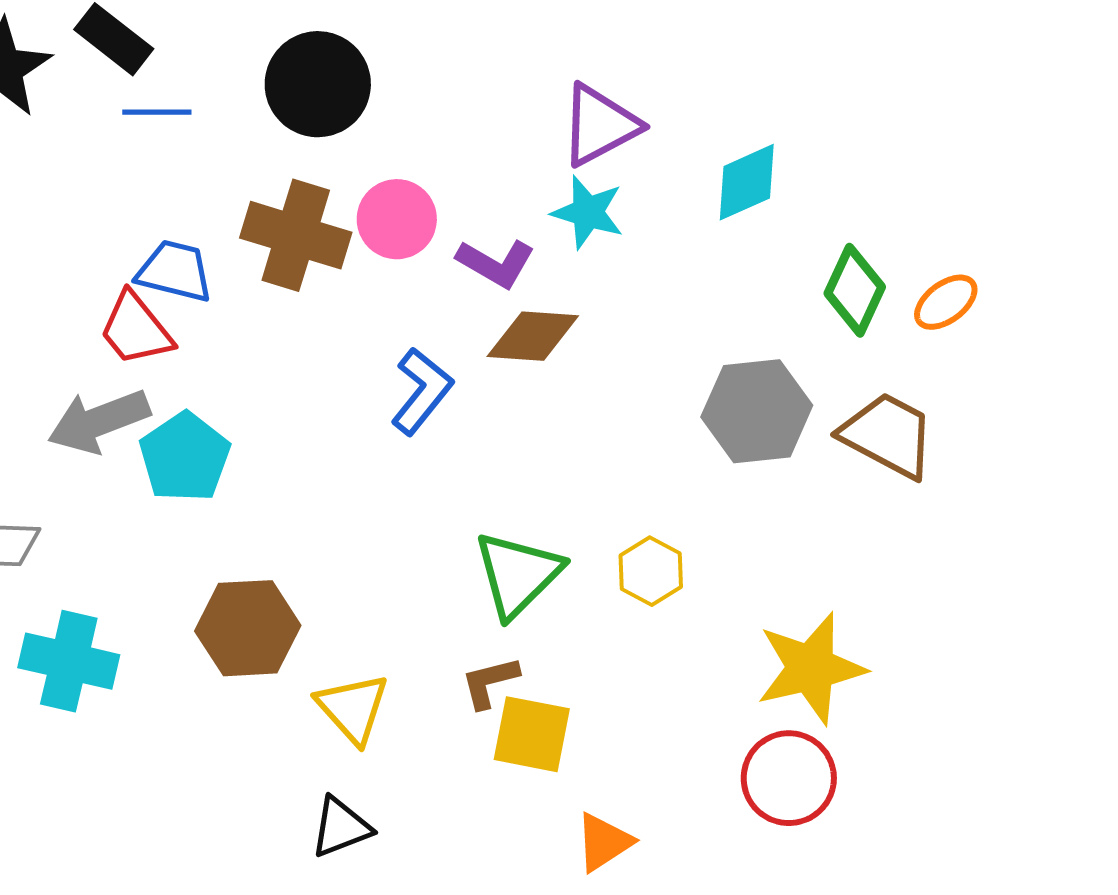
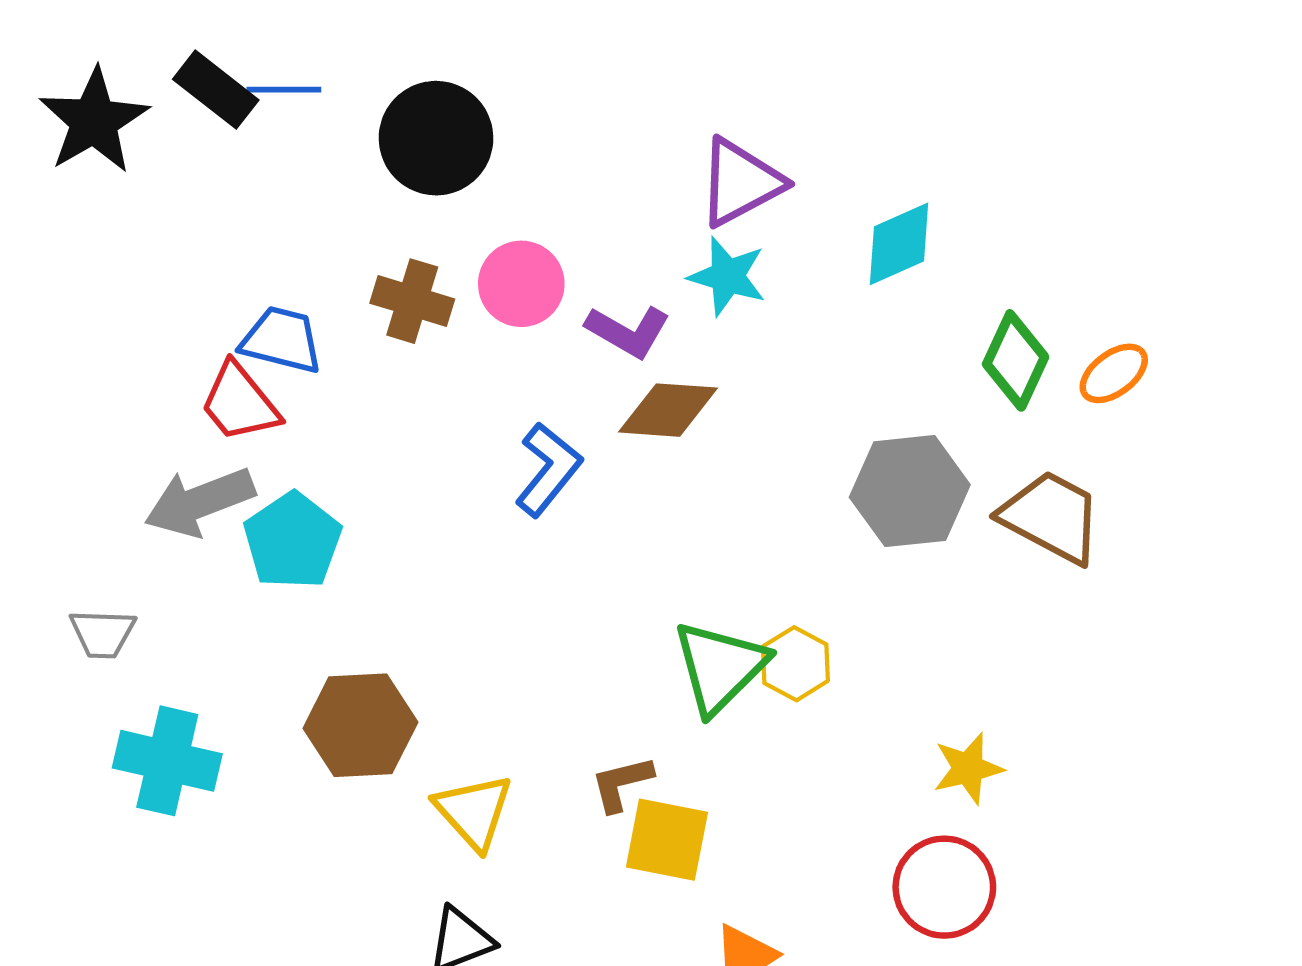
blue line: (157, 112) -> (284, 90), moved
brown cross: (296, 235) -> (412, 301), size x0.7
green triangle: (518, 574) -> (720, 667), moved
yellow star: (811, 668) -> (968, 768), size x0.6

